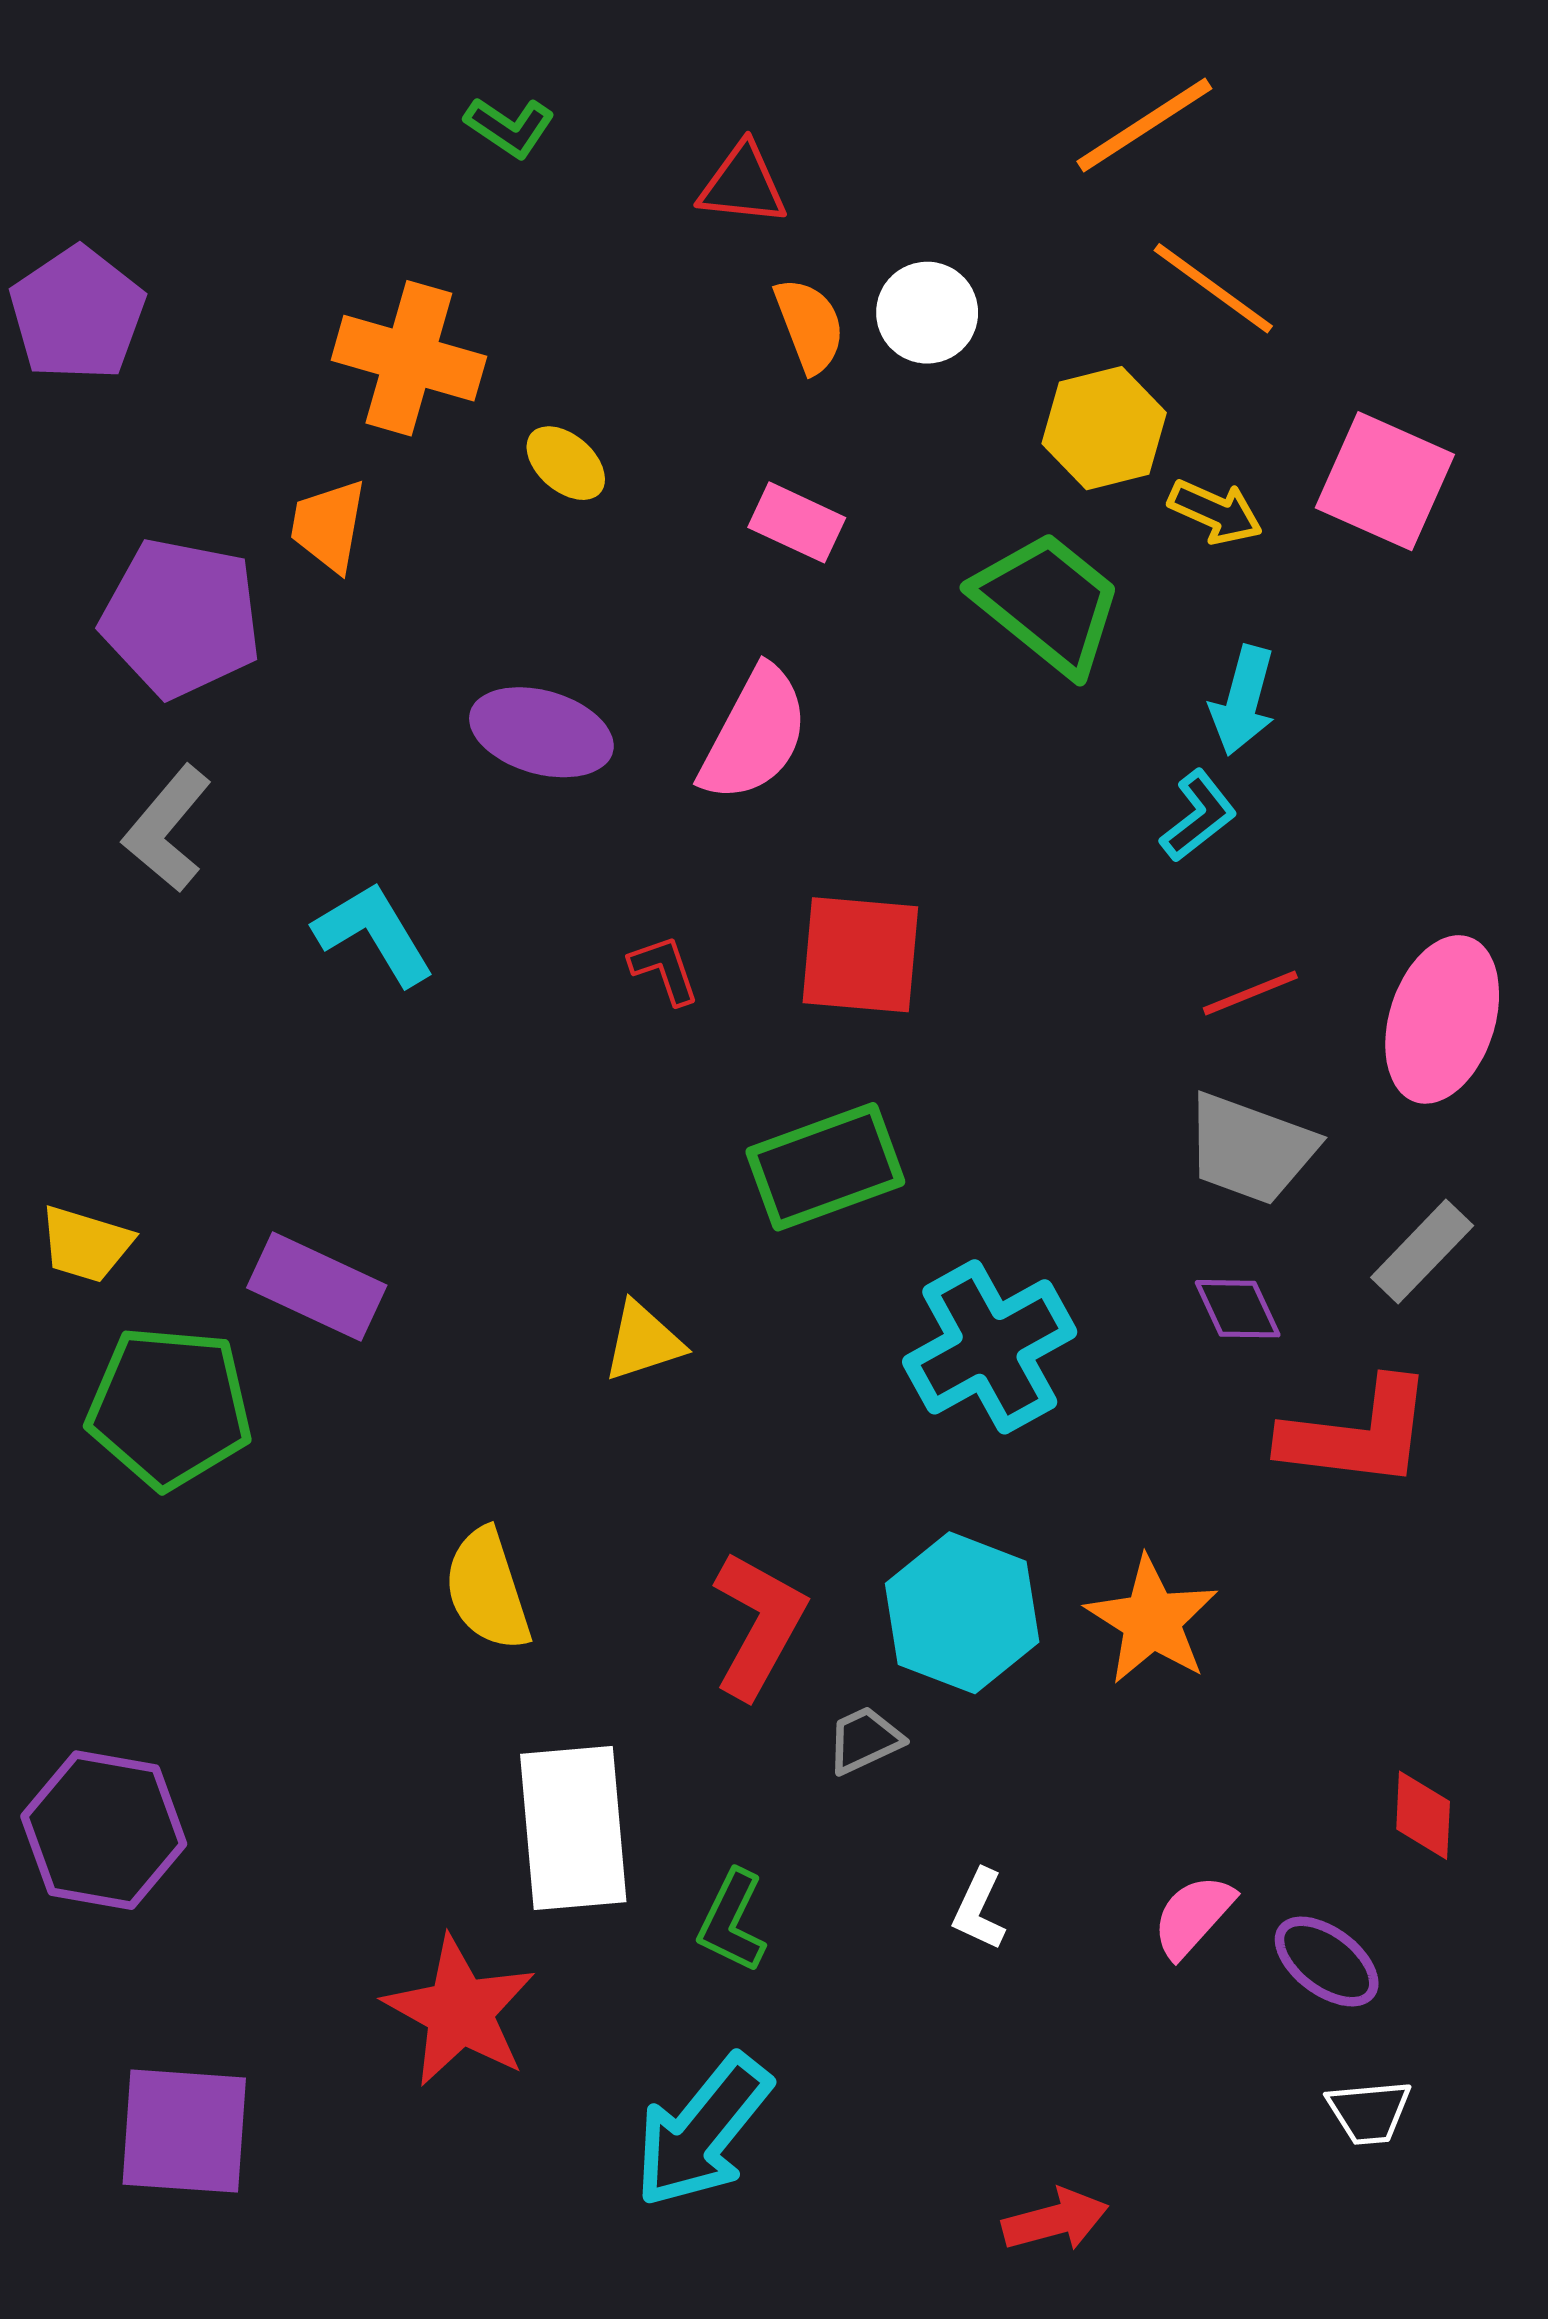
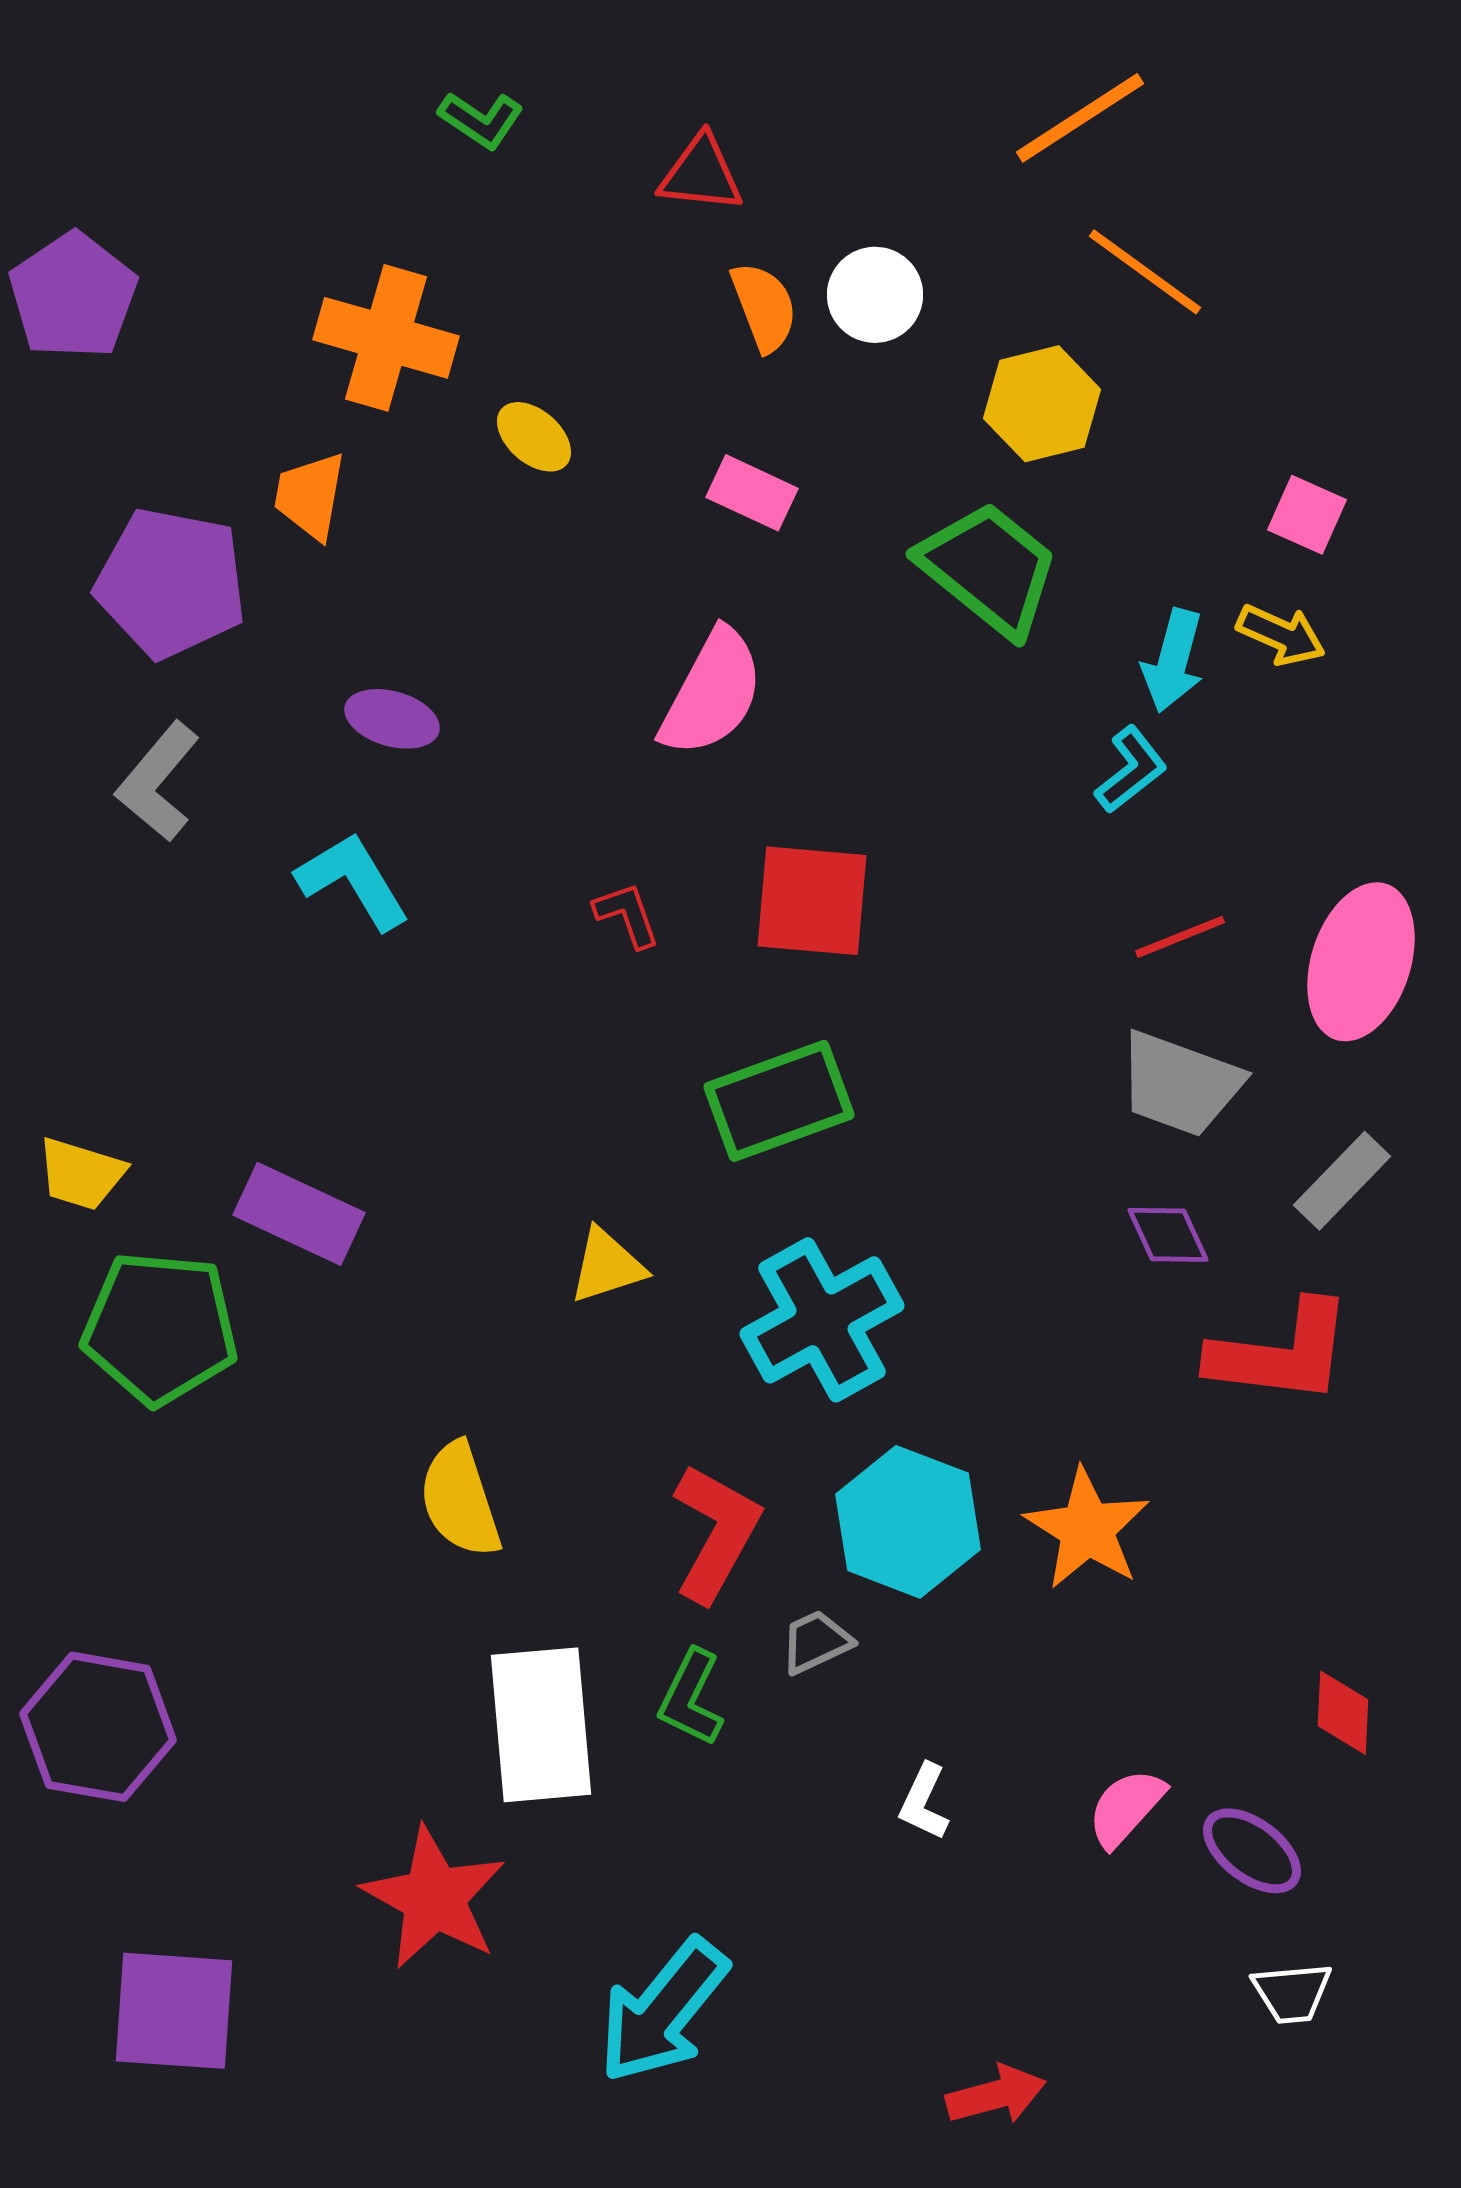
pink square: (1385, 481) -> (1307, 515), moved, size x0.6
yellow arrow: (1215, 512) -> (1281, 635), moved
purple ellipse: (541, 732) -> (392, 719), moved, size x0.7
cyan cross: (990, 1347) -> (822, 1320), moved
green L-shape: (732, 1921) -> (691, 1698), moved

